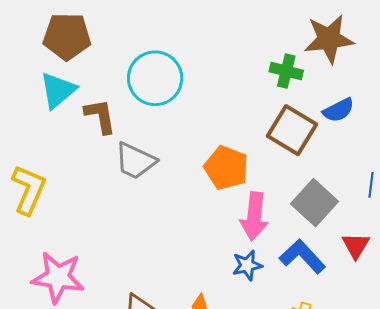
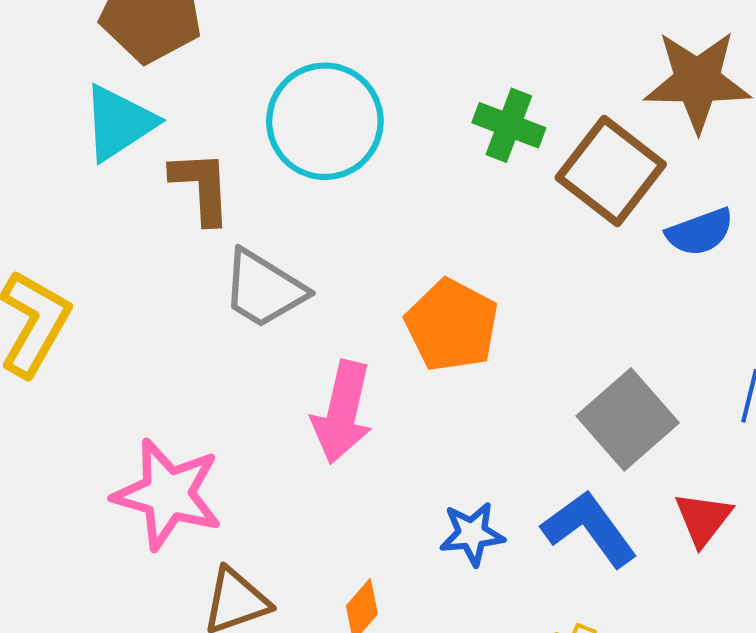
green cross: (286, 71) -> (509, 125), moved
brown square: (292, 130) -> (611, 171), moved
pink arrow: (254, 216) -> (342, 412), moved
pink star: (58, 277) -> (168, 494), moved

